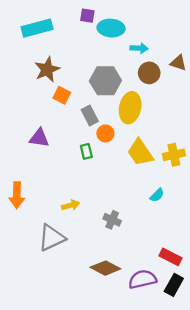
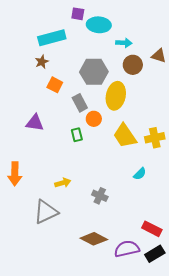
cyan rectangle: (37, 28) -> (52, 38), moved
brown star: (47, 70) -> (42, 62), size x0.6
black rectangle: (174, 285) -> (155, 254), turned 30

